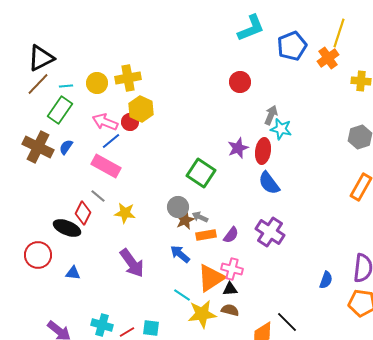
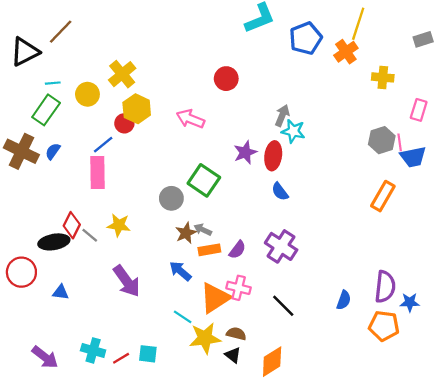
yellow cross: (128, 78) -> (122, 74), turned -30
red circle: (240, 82) -> (226, 79), moved
yellow circle: (97, 83) -> (87, 94), moved
brown line: (38, 84) -> (61, 32), moved
pink arrow: (105, 122) -> (190, 119), moved
pink rectangle: (106, 166) -> (98, 173), turned 60
blue semicircle: (269, 183) -> (280, 192), size x0.7
gray line: (98, 196) -> (90, 235), moved
gray circle: (178, 207) -> (171, 198), moved
black ellipse: (67, 228) -> (54, 242), turned -32
black triangle: (230, 289) -> (233, 355), moved, turned 42
black line: (287, 322) -> (283, 306), moved

